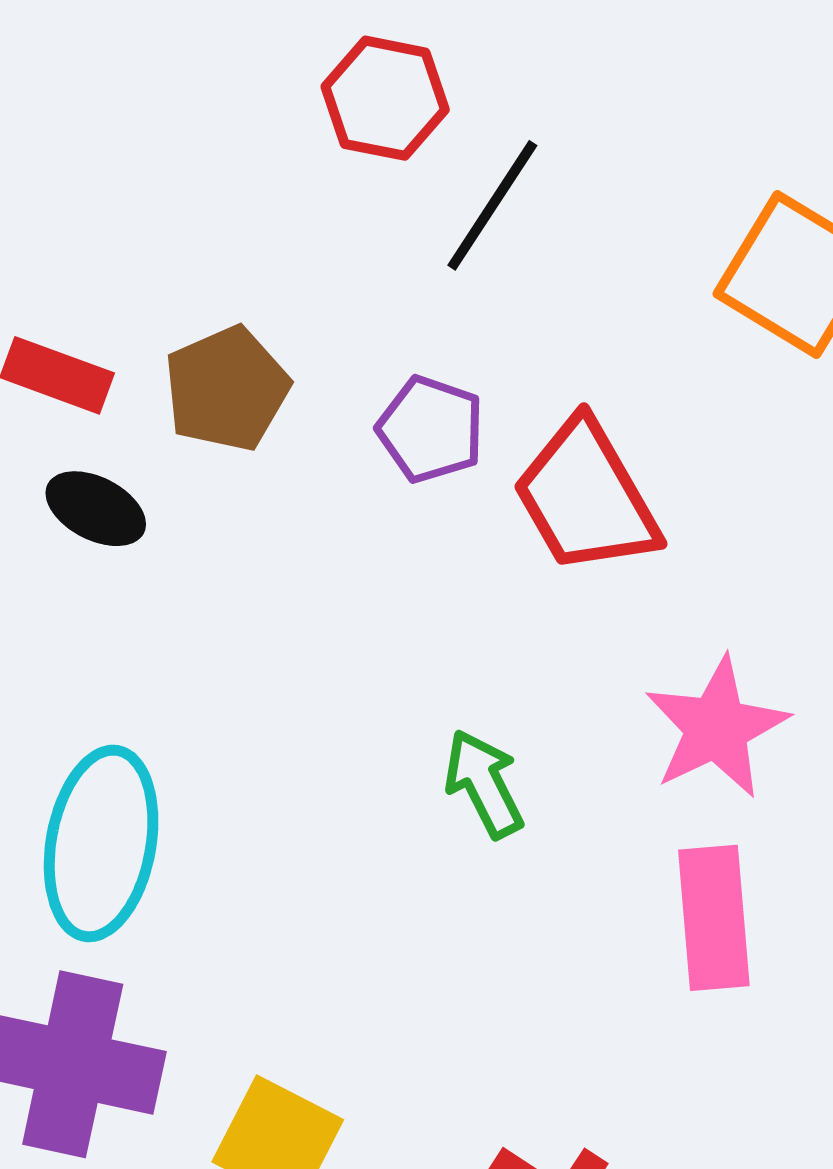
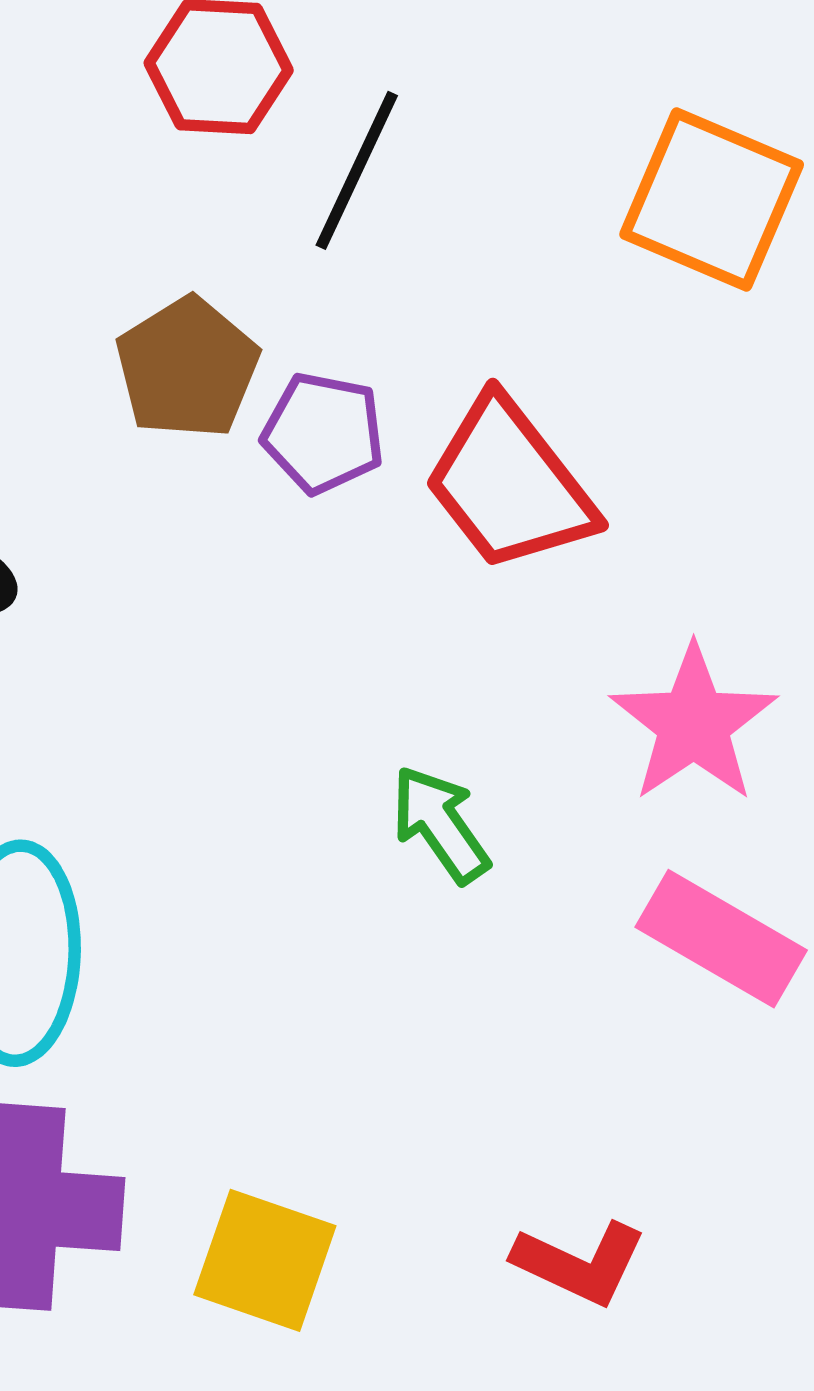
brown pentagon: (227, 389) -> (187, 368), moved
pink rectangle: (714, 918) -> (721, 939), turned -47

